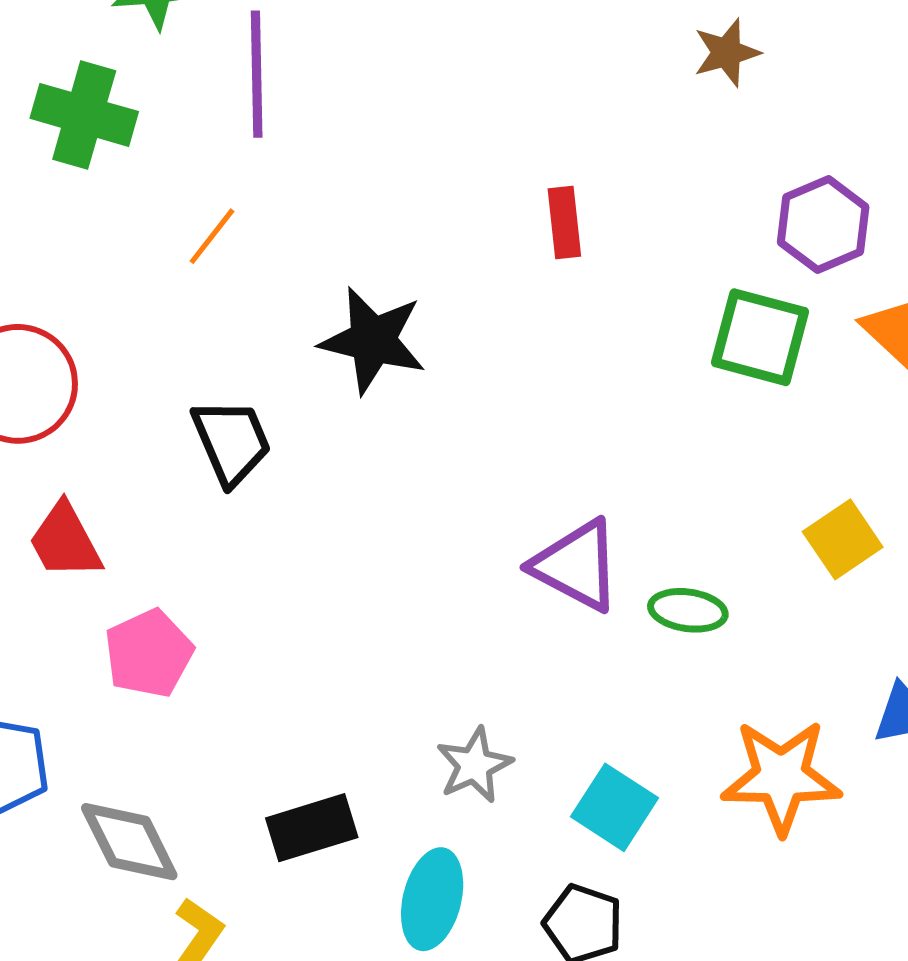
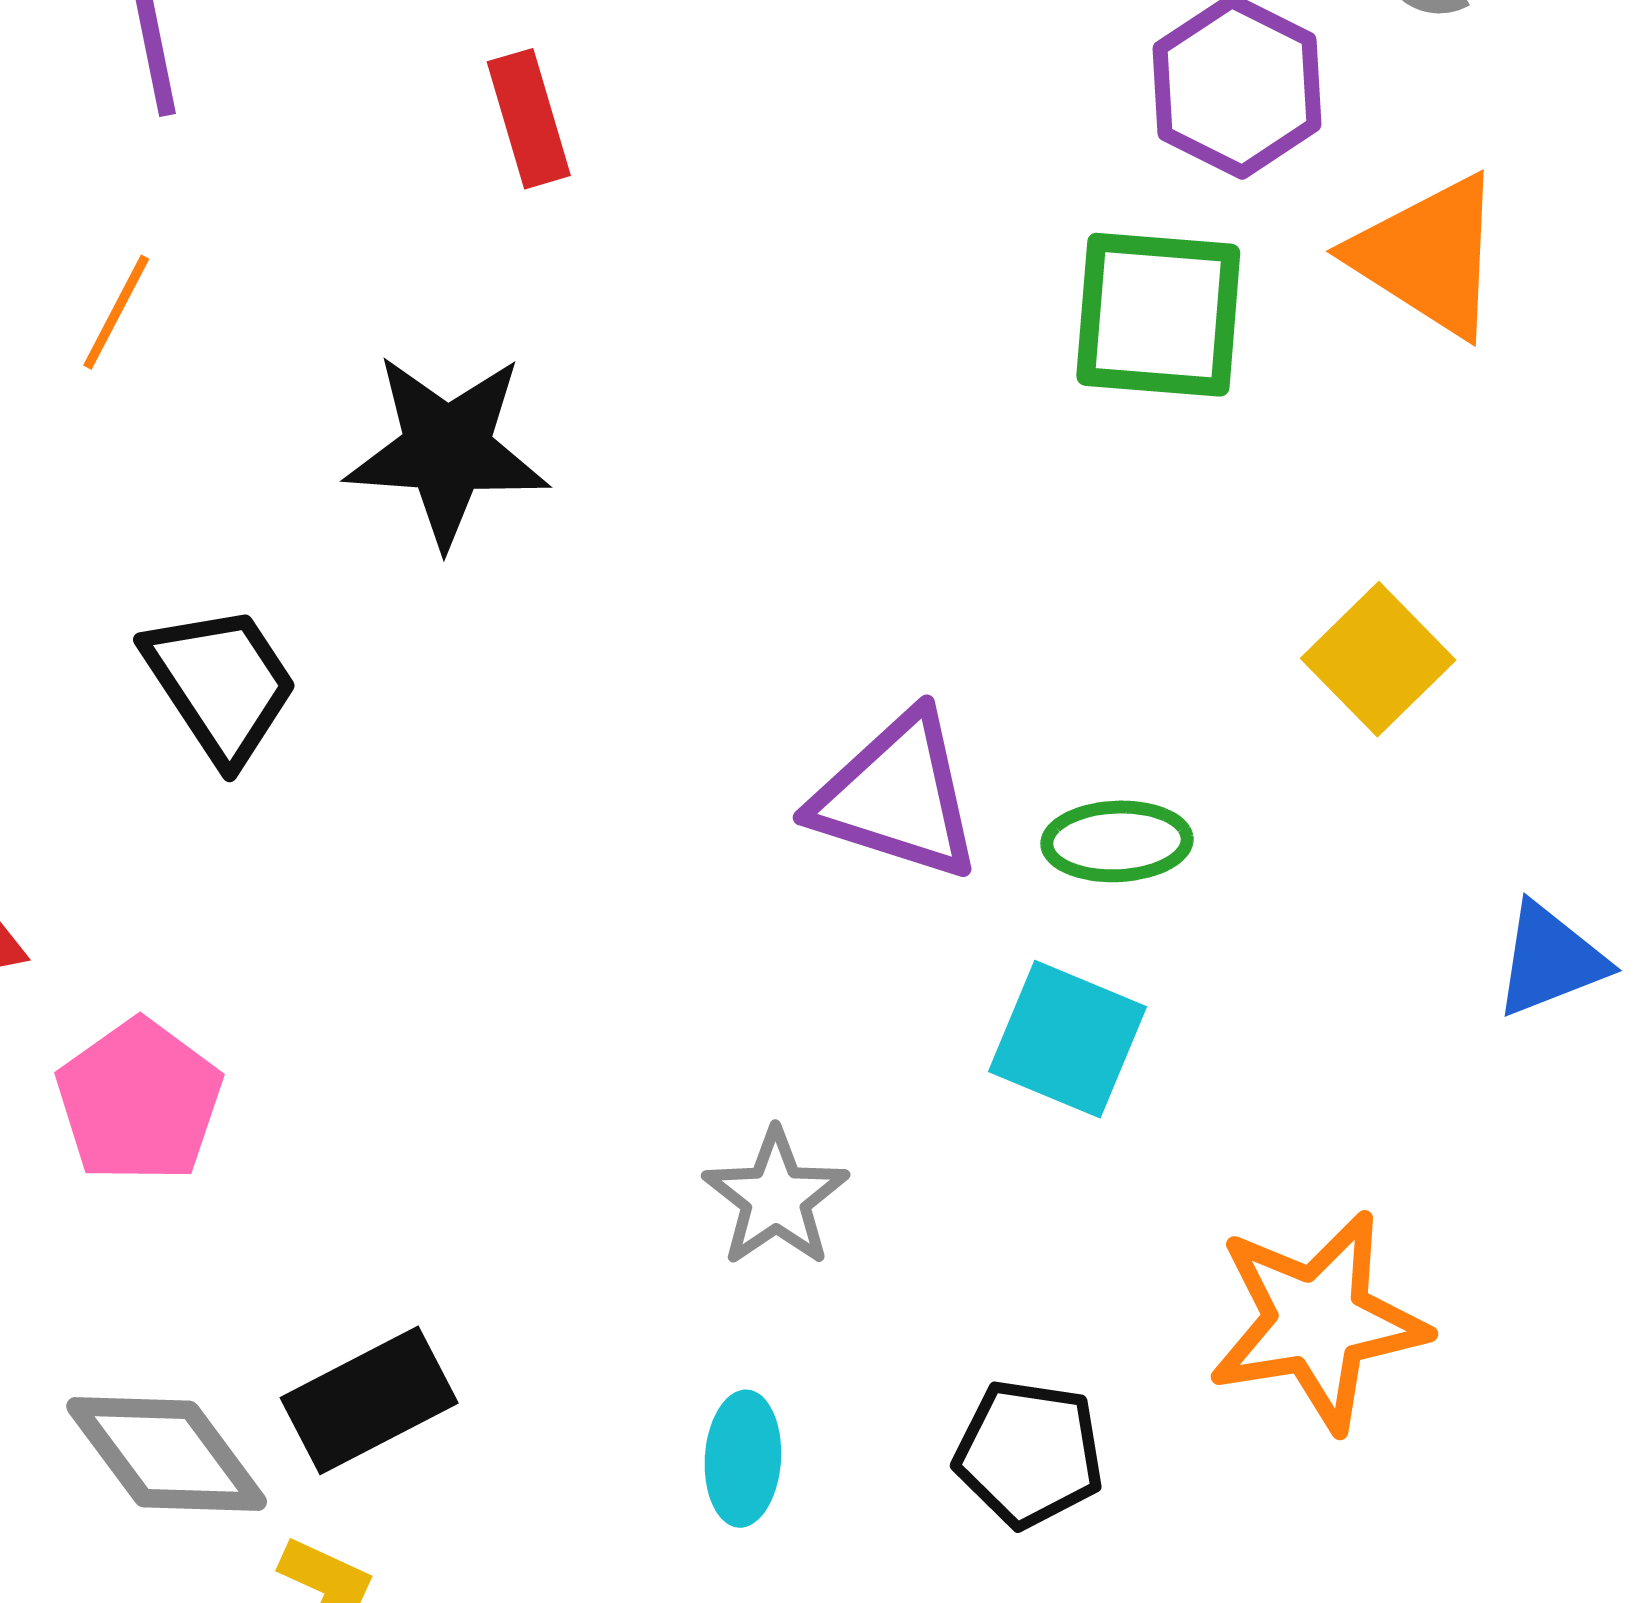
red rectangle: (564, 223) -> (529, 119), moved
orange star: (781, 777) -> (1318, 1321), moved
cyan square: (615, 807) -> (1068, 1039), moved
black rectangle: (312, 828) -> (369, 1400), moved
cyan ellipse: (432, 899) -> (743, 1459), size x0.7

